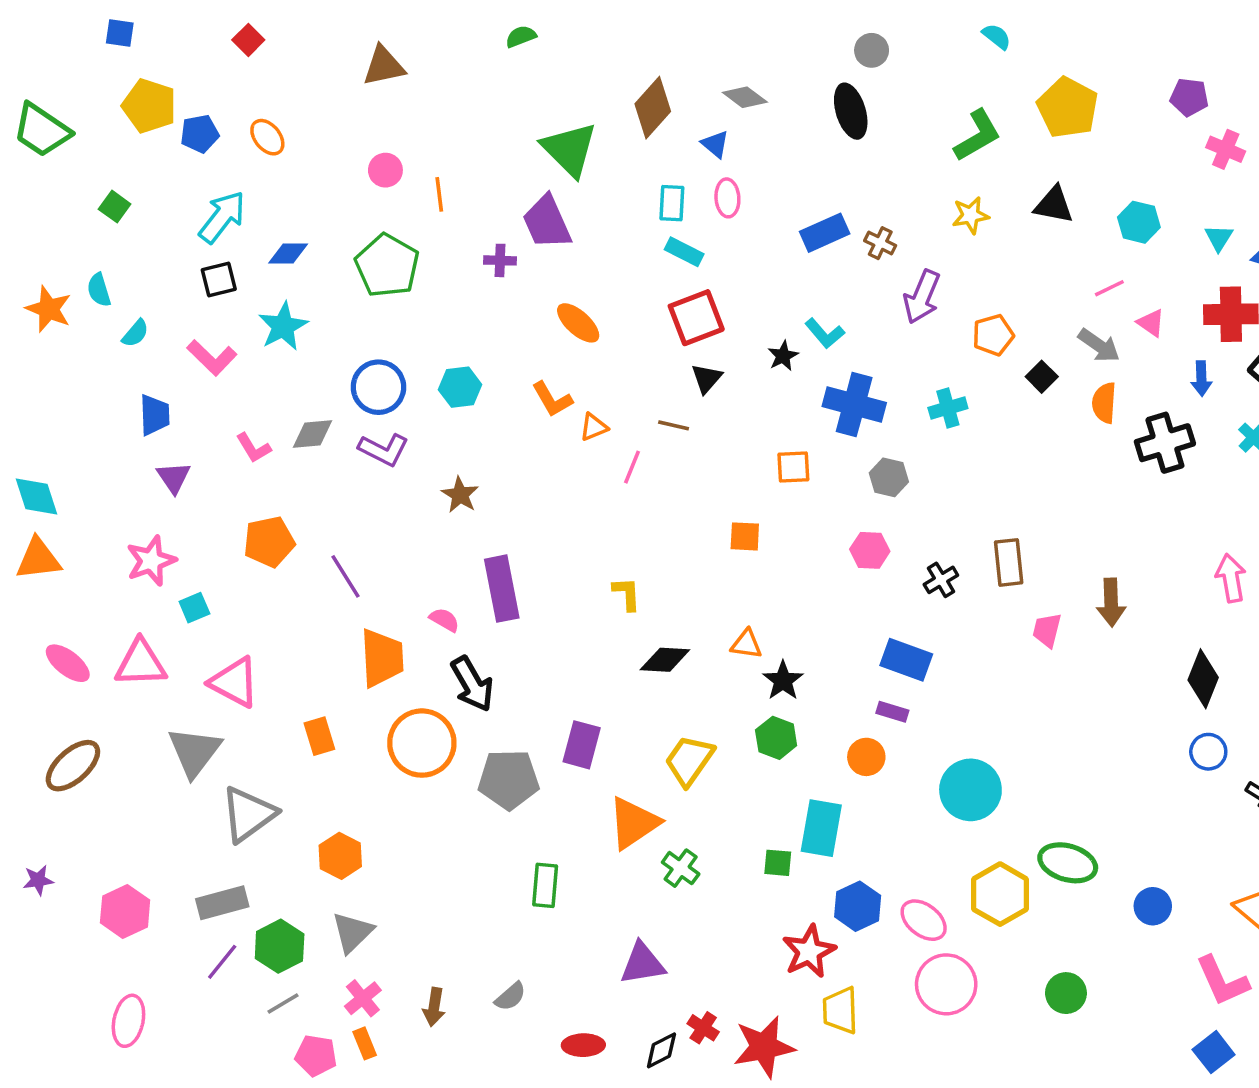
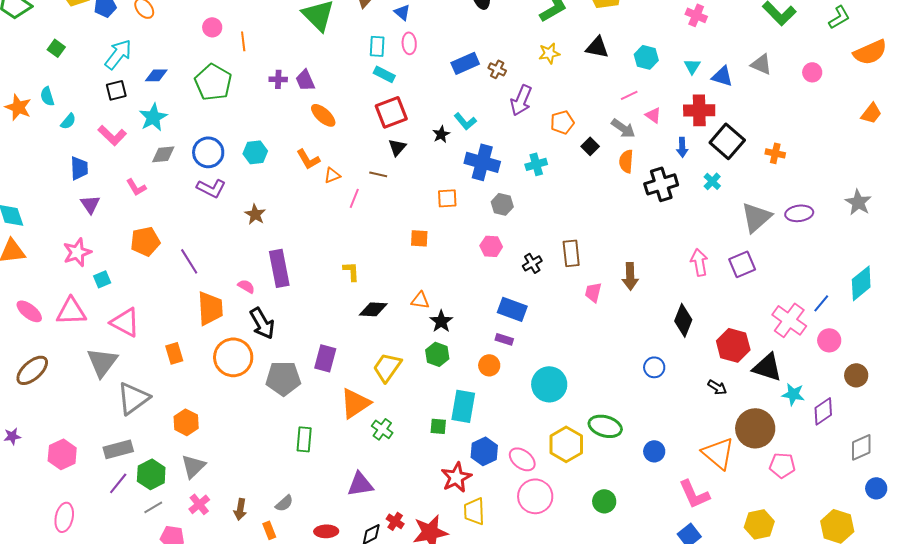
purple trapezoid: (547, 222) -> (305, 80), moved, size x0.7
gray diamond: (313, 434) -> (163, 154), moved
blue circle: (1208, 752) -> (654, 367), moved
orange rectangle: (365, 1043) -> (269, 530), moved

